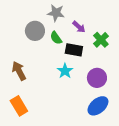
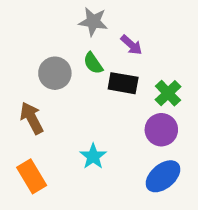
gray circle: (35, 31) -> (55, 73), moved
green cross: (101, 40) -> (168, 93), moved
cyan star: (65, 71) -> (93, 156), moved

